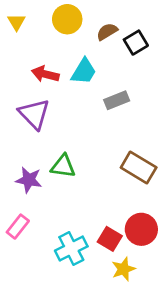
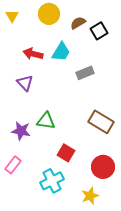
purple triangle: (34, 114) -> (25, 83), size x0.7
red square: (110, 239) -> (66, 153), moved

